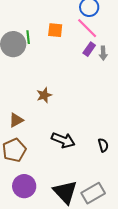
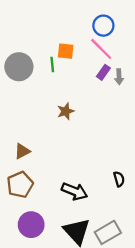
green line: (28, 37) -> (52, 65), moved
brown star: (44, 95) -> (66, 111), moved
black arrow: (63, 140) -> (75, 191), moved

